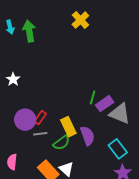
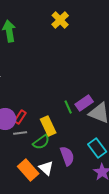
green line: (93, 97) -> (68, 107), moved, turned -40
purple semicircle: (88, 136) -> (67, 156), moved

